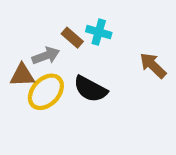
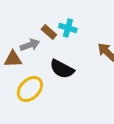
yellow ellipse: (46, 92) -> (30, 89), moved

